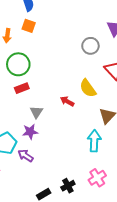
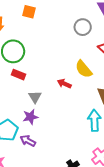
orange square: (29, 26) -> (29, 12), moved
red rectangle: (22, 88) -> (18, 75), turned 48

